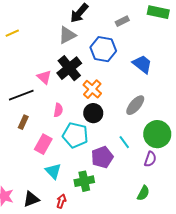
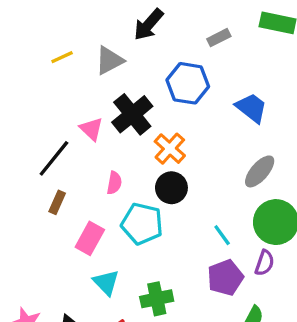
yellow line: (12, 33) -> (62, 57), moved
gray triangle: (67, 35) -> (109, 60), moved
black line: (21, 95) -> (54, 158), turned -30
gray ellipse: (135, 105) -> (260, 171), moved
purple pentagon: (102, 157) -> (225, 278), moved

